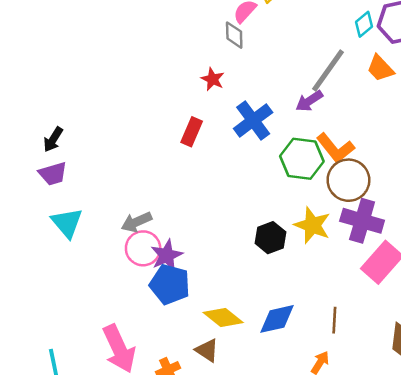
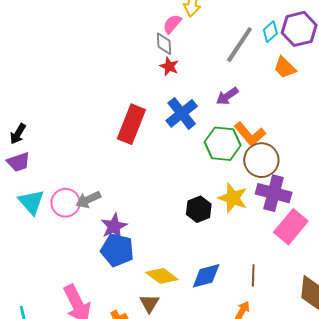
gray line: (328, 70) -> (239, 45), moved
red star: (213, 79) -> (169, 66), moved
red rectangle: (192, 132) -> (131, 124), size x1.6
pink circle: (143, 248) -> (66, 203), moved
brown triangle: (207, 350) -> (149, 303), turned 30

